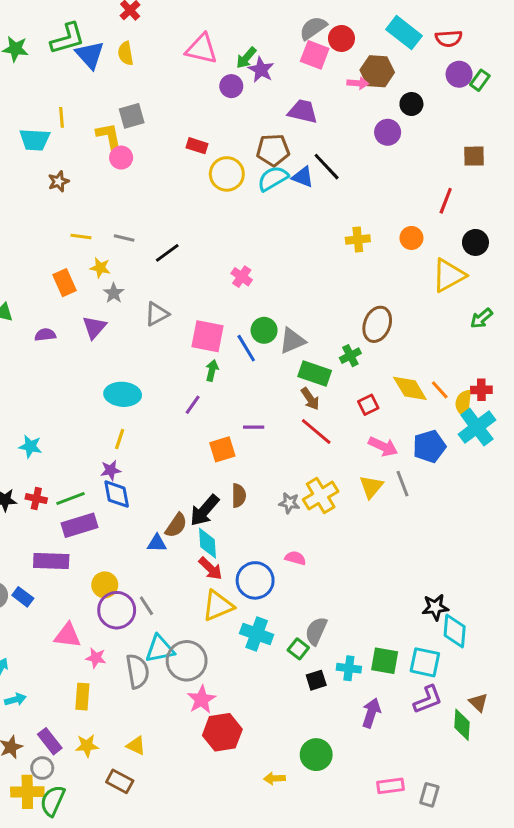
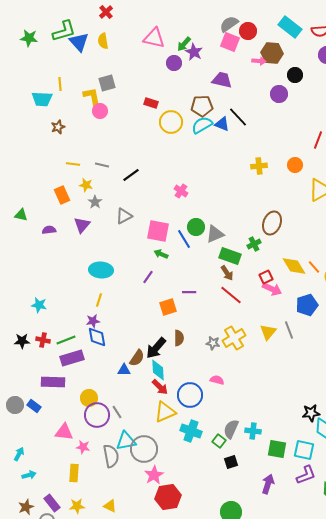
green arrow: (212, 370) -> (161, 254), turned -80
pink arrow: (383, 446) -> (272, 289), moved
cyan cross: (349, 668) -> (253, 431), moved

